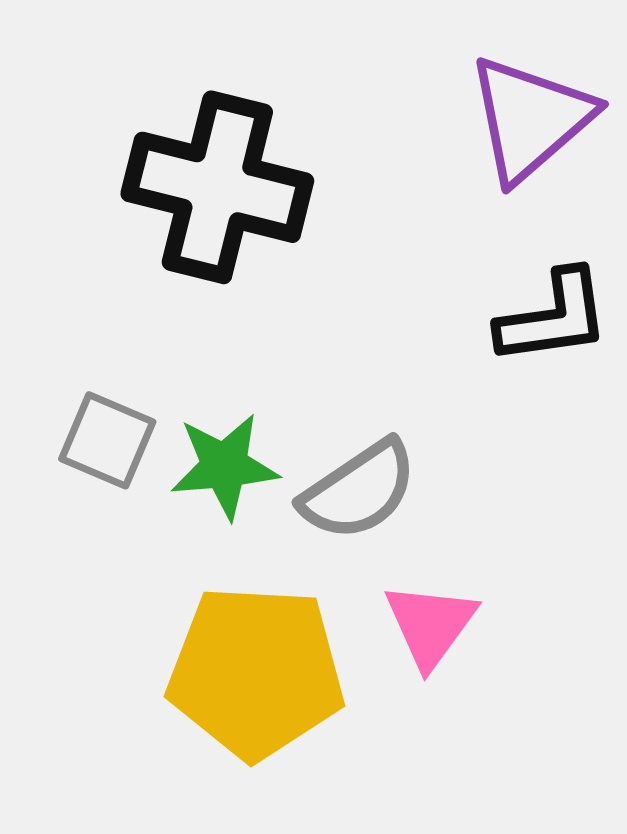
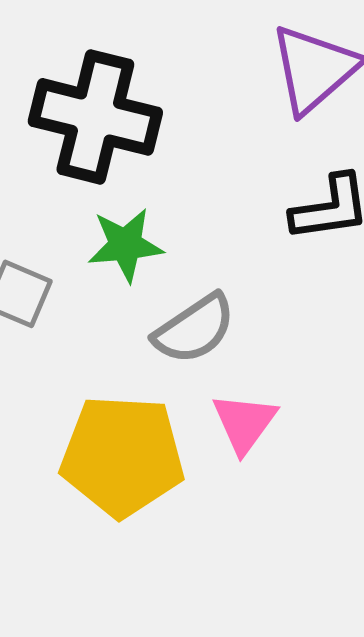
green star: (224, 466) -> (125, 245), moved

